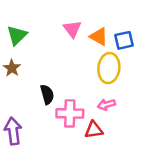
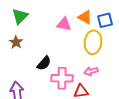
pink triangle: (72, 29) -> (64, 24), moved, turned -42
black semicircle: (47, 95) -> (44, 63), turned 56

